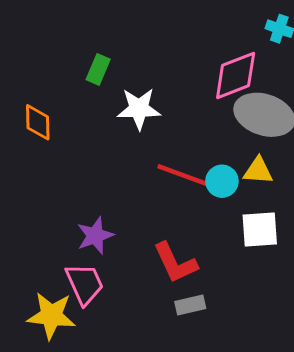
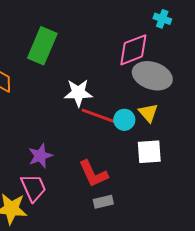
green rectangle: (98, 69) -> (42, 46), size x1.8
white star: (139, 109) -> (78, 93), moved
yellow triangle: (258, 171) -> (148, 113), turned 45

